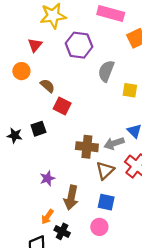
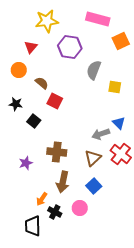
black square: (38, 129) -> (34, 121), turned -32
black star: (15, 135) -> (16, 104), moved
brown cross: (87, 147) -> (57, 152), moved
purple star: (47, 178) -> (26, 163), moved
blue square: (106, 202) -> (94, 186), turned 35
pink circle: (99, 227) -> (80, 208), moved

